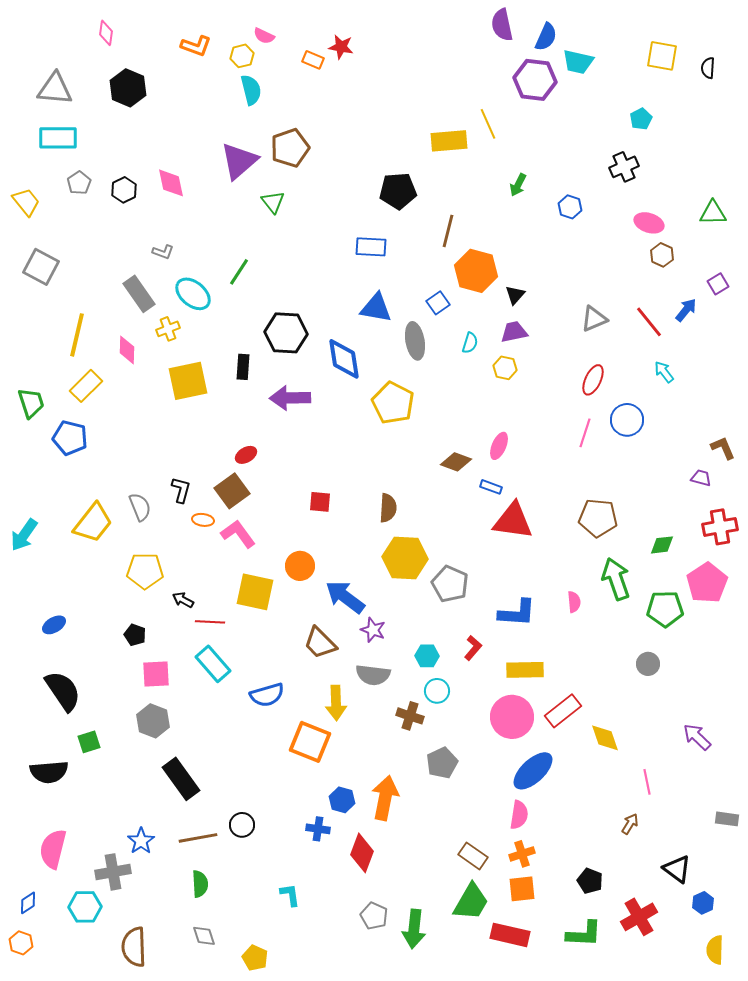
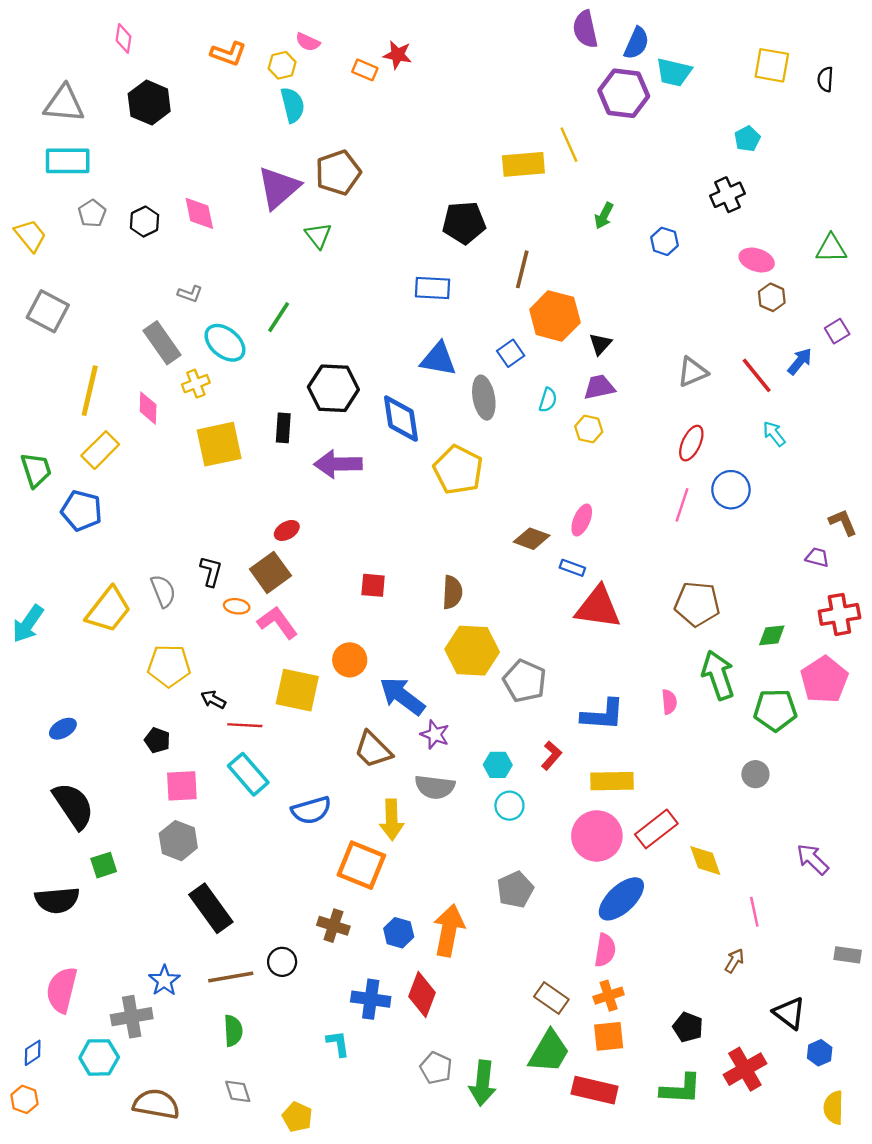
brown cross: (410, 716) -> (333, 926), moved
blue cross: (318, 829) -> (371, 999), moved, size x1.4
brown semicircle: (134, 947) -> (156, 1104), turned 102

